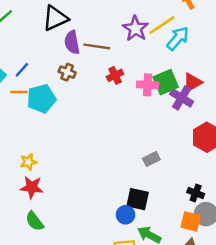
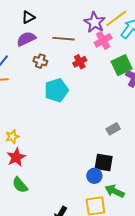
black triangle: (55, 18) -> (28, 17), size x0.6
purple semicircle: (72, 42) -> (26, 39), moved, turned 78
pink cross: (148, 85) -> (103, 40), moved, turned -30
cyan pentagon: (41, 99) -> (56, 90), moved
red star: (32, 187) -> (16, 157), turned -30

